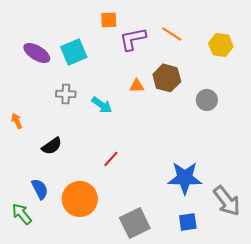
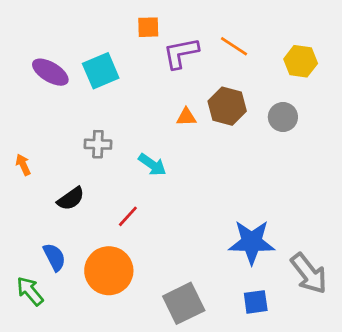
gray cross: (66, 94) -> (98, 144), moved
gray circle: (207, 100) -> (283, 117), moved
cyan arrow: (102, 105) -> (152, 165), moved
red line: (111, 159) -> (128, 216), moved

